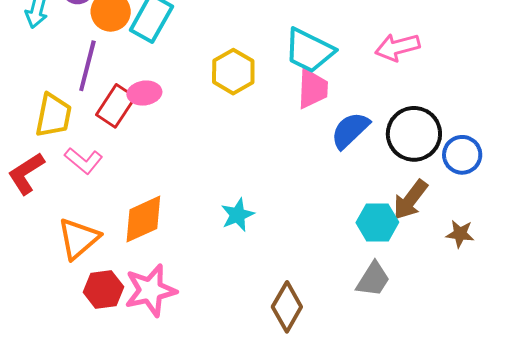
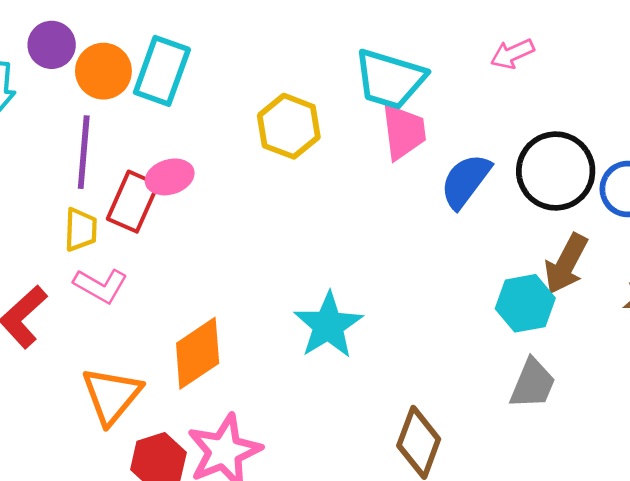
pink arrow: (397, 47) -> (512, 54), size x0.7
yellow trapezoid: (53, 115) -> (81, 230), moved, size x0.7
cyan star: (238, 215) -> (328, 325), size x1.4

